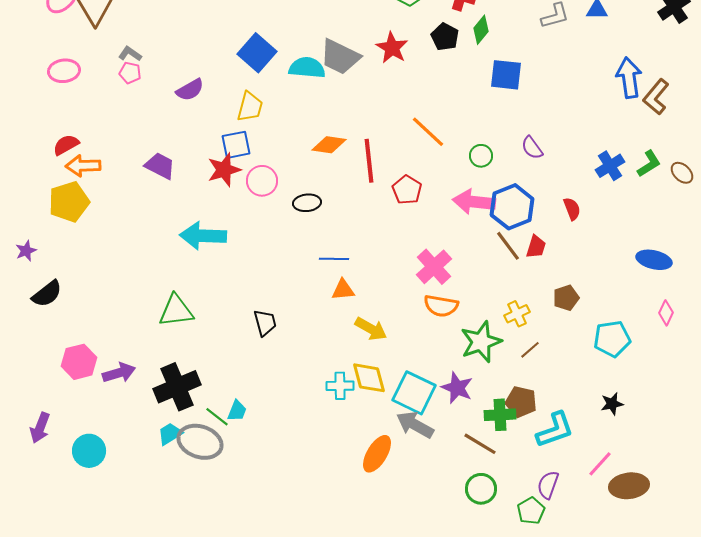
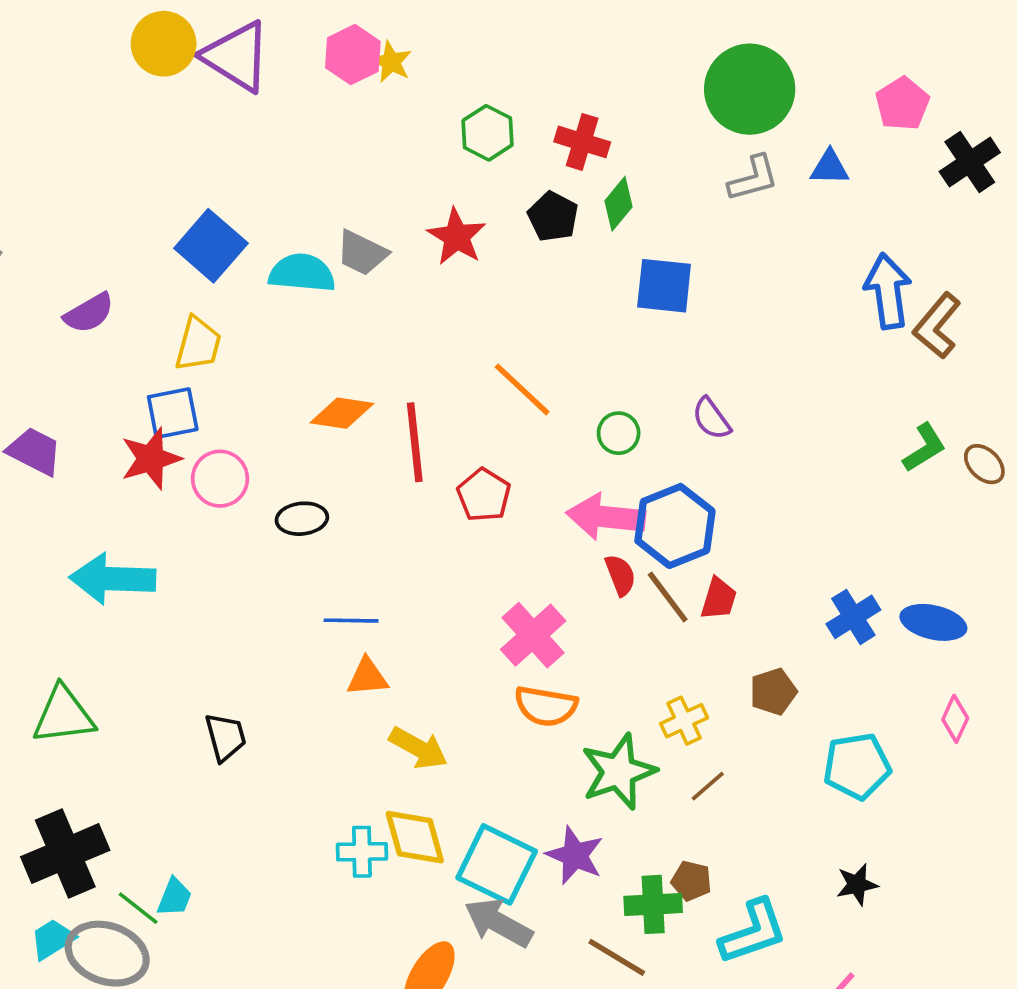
gray trapezoid: (340, 57) -> (362, 253), size x0.7
blue cross: (610, 166) -> (853, 617), moved
red semicircle: (572, 209) -> (620, 575), moved
brown pentagon: (521, 402) -> (691, 881), size x0.7

